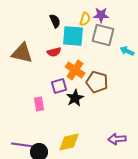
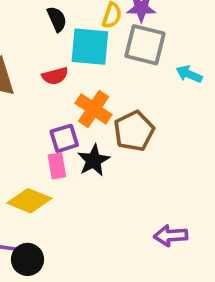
brown pentagon: (97, 82) -> (134, 131), turned 30
pink rectangle: (39, 104) -> (57, 166), moved
yellow diamond: (69, 142) -> (29, 201), moved, turned 35

